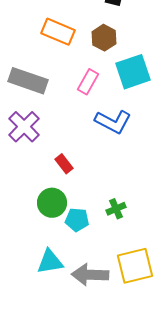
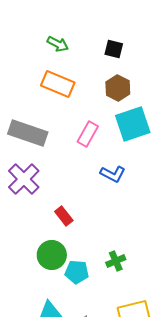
brown hexagon: (104, 38) -> (118, 88), moved
blue L-shape: (113, 122) -> (113, 174), size x0.7

